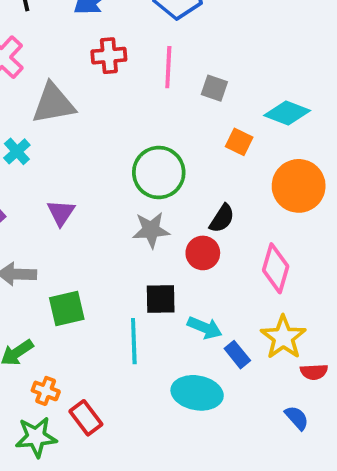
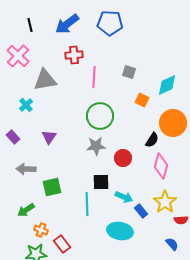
pink line: (168, 67) -> (94, 77), moved
cyan diamond: (287, 113) -> (167, 85), turned -45
black semicircle: (222, 218) -> (152, 140), moved

